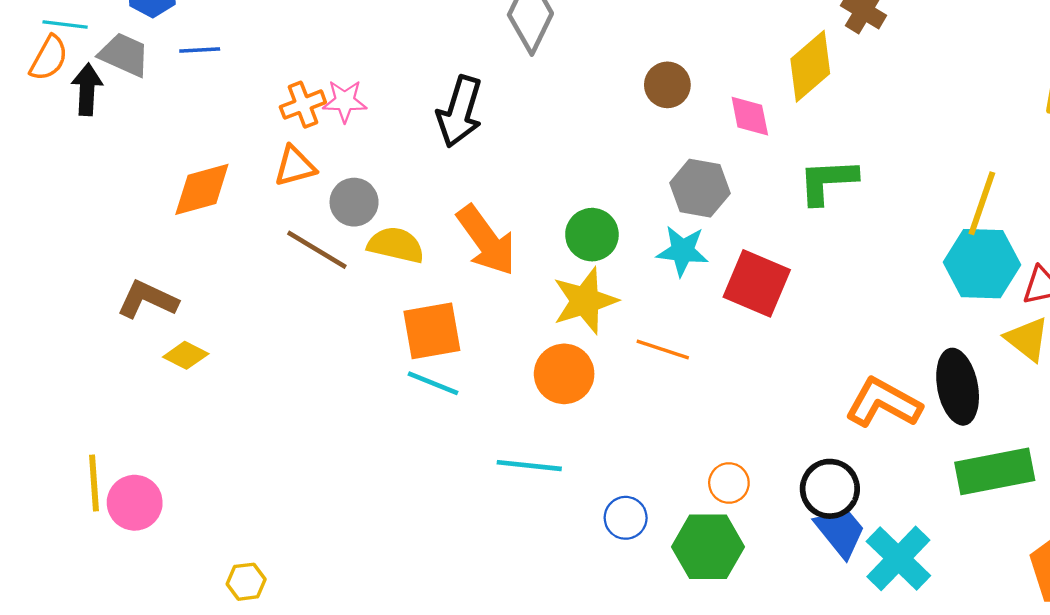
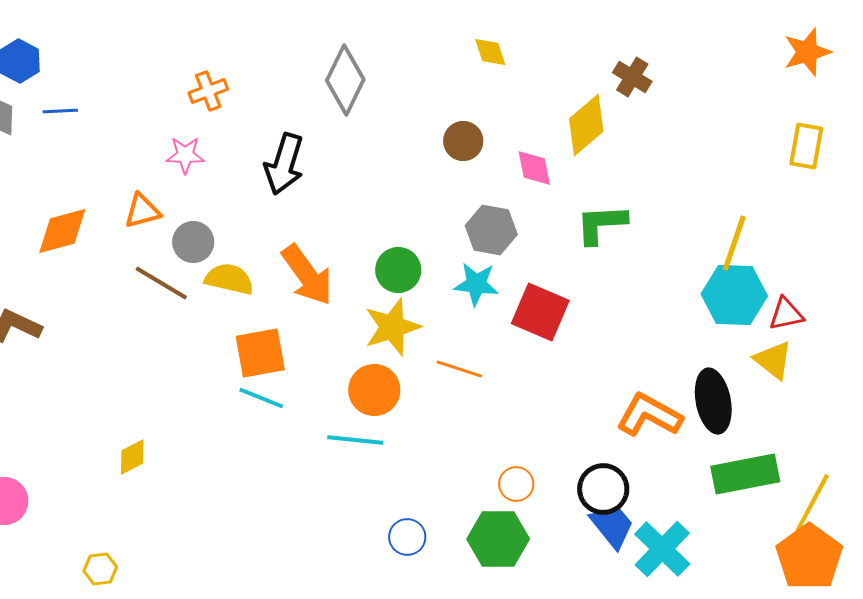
orange cross: (303, 105) -> (208, 91), moved
yellow diamond: (186, 355) -> (132, 457), moved, turned -54
cyan line: (529, 466) -> (355, 440), moved
blue circle: (626, 518) -> (407, 537), moved

